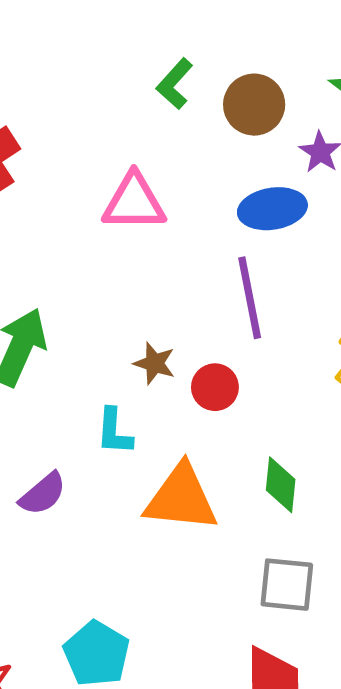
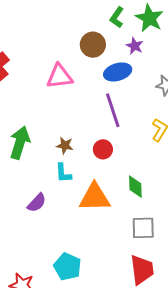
green L-shape: (175, 84) -> (117, 17), moved
brown circle: (254, 105) -> (93, 45), moved
brown star: (154, 363) -> (65, 145), moved

